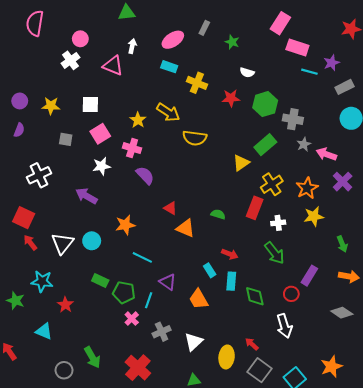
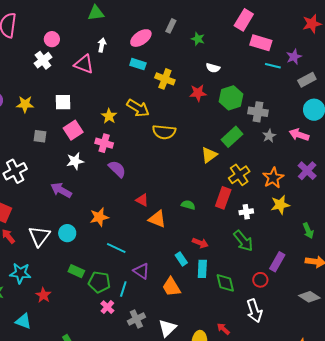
pink arrow: (326, 154) -> (299, 135), moved

